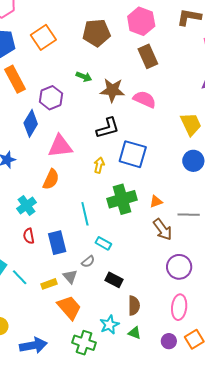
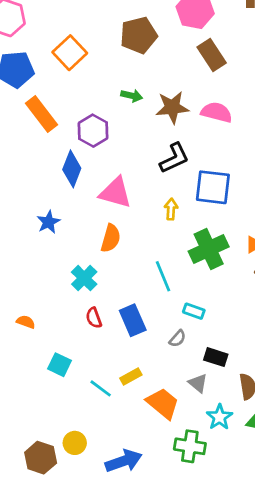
pink triangle: (60, 146) -> (115, 193), turned 32
gray triangle: (70, 276) -> (198, 383), moved
cyan line: (20, 277) -> (101, 388), moved

